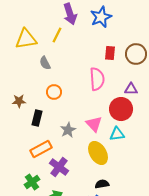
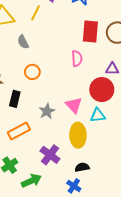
red rectangle: (110, 53) -> (90, 32), size x1.5
pink semicircle: (97, 79) -> (77, 58), size x0.7
yellow ellipse: (98, 153) -> (78, 135), turned 30
purple cross: (59, 167) -> (50, 155), moved

